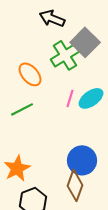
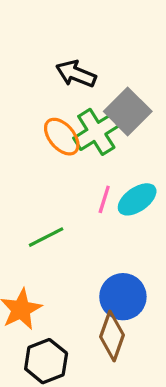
orange ellipse: (30, 74) -> (62, 137), moved
green line: (22, 109) -> (46, 237), moved

